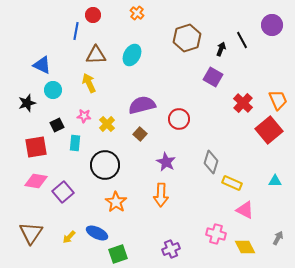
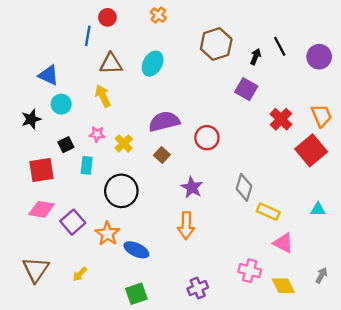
purple circle: (272, 25) -> (319, 57), moved
orange star: (116, 202) -> (107, 234), moved
blue ellipse: (97, 233) -> (136, 250), moved

